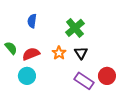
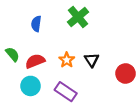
green cross: (75, 28) -> (78, 17), moved
red circle: (107, 76) -> (126, 74), moved
purple rectangle: (84, 81) -> (66, 92), moved

